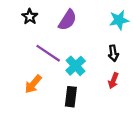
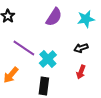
purple semicircle: (68, 20) -> (54, 17), moved
black arrow: (113, 53) -> (81, 48), turned 80

